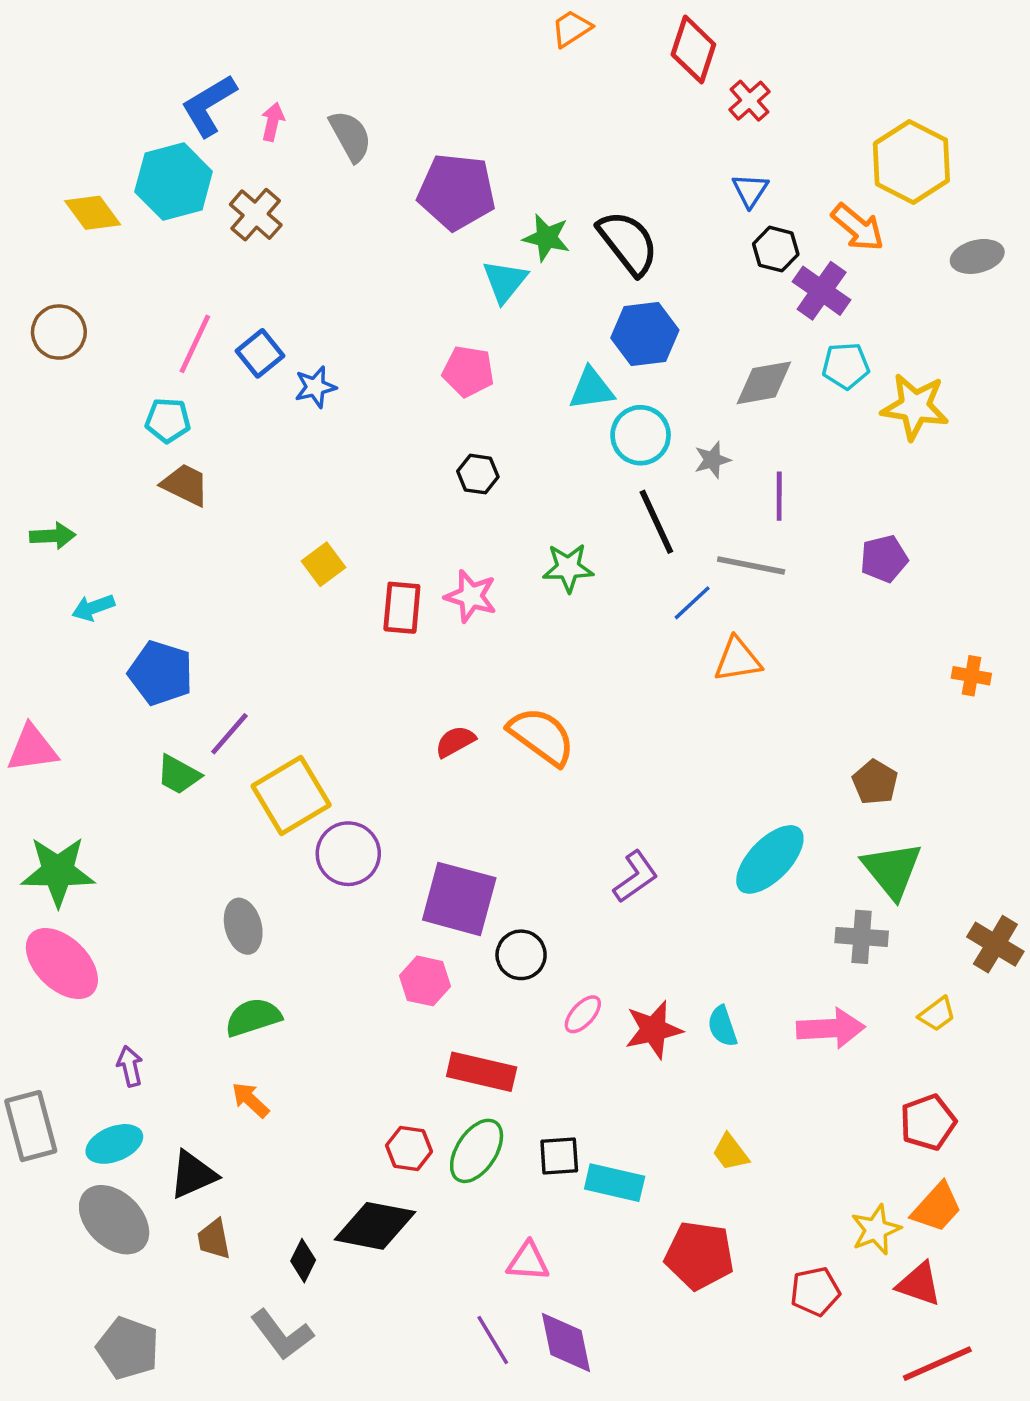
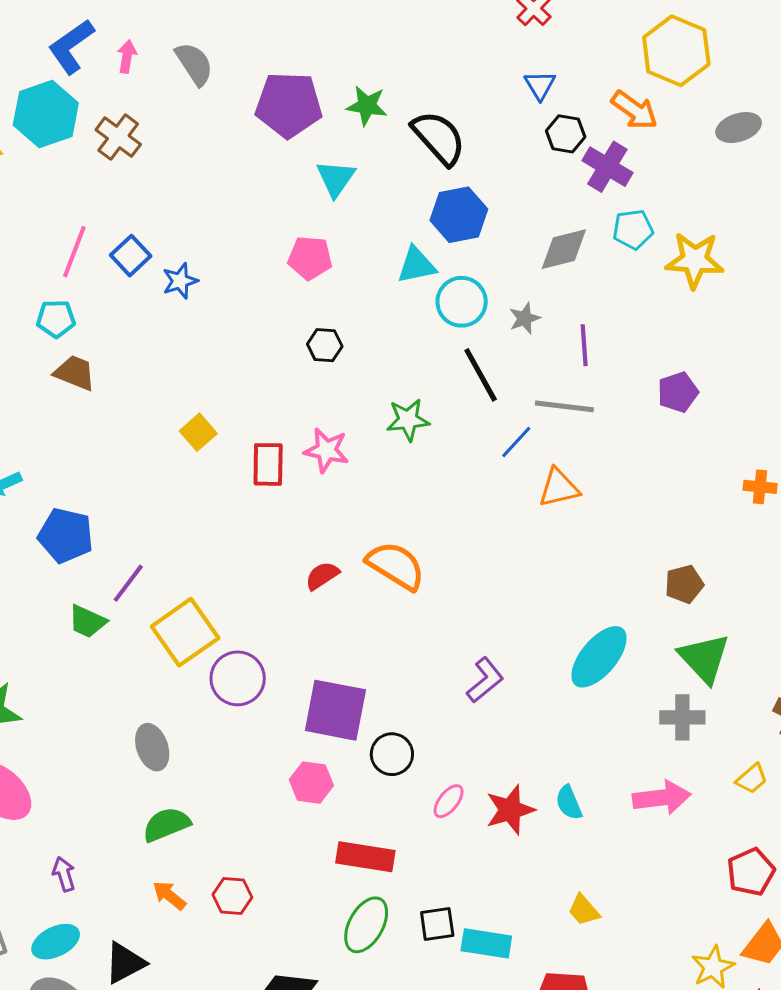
green star: (546, 238) -> (367, 106), moved
brown pentagon: (875, 782) -> (684, 584), turned 30
red hexagon: (409, 1148) -> (232, 896), moved

